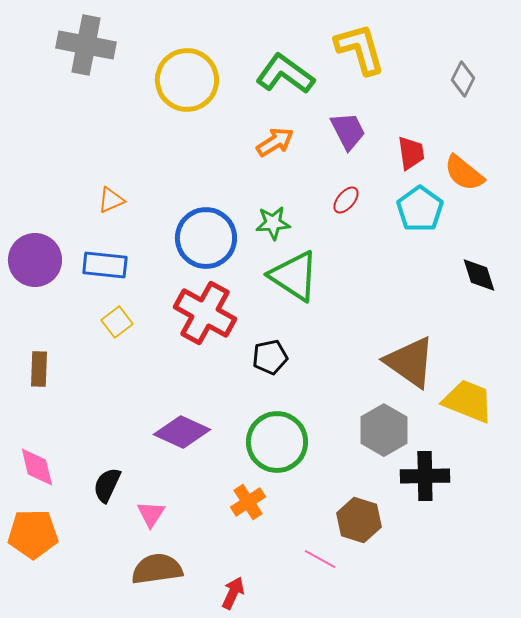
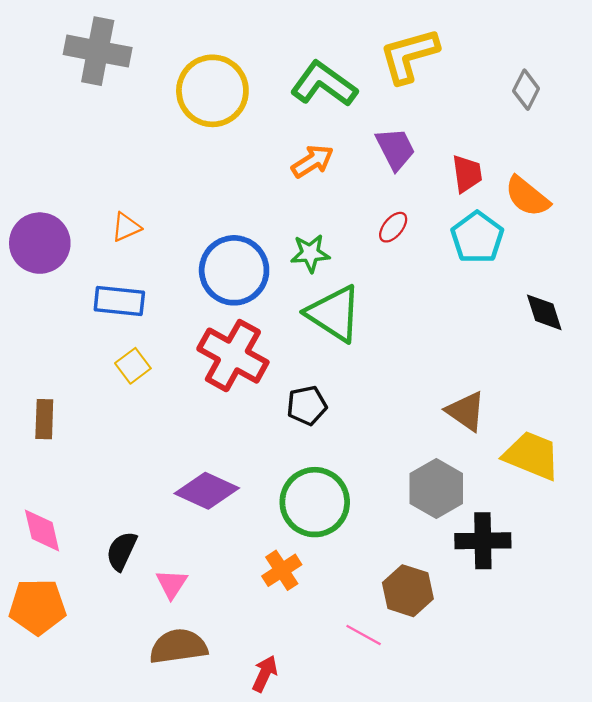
yellow L-shape: (360, 49) -> (409, 56), turned -90
purple circle: (35, 260) -> (40, 243), moved
brown triangle: (410, 362) -> (466, 411), size x0.7

